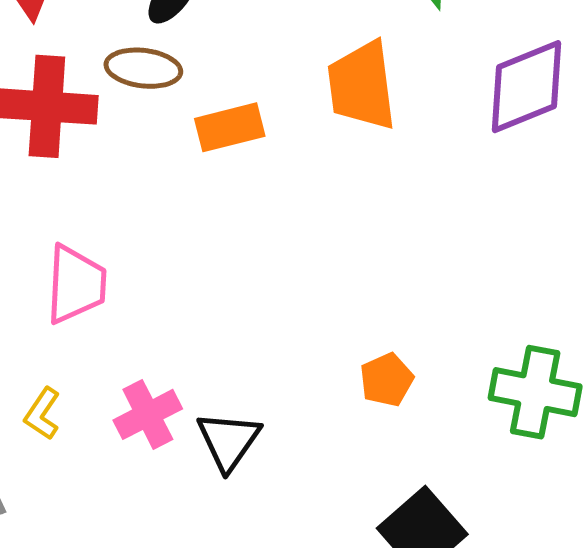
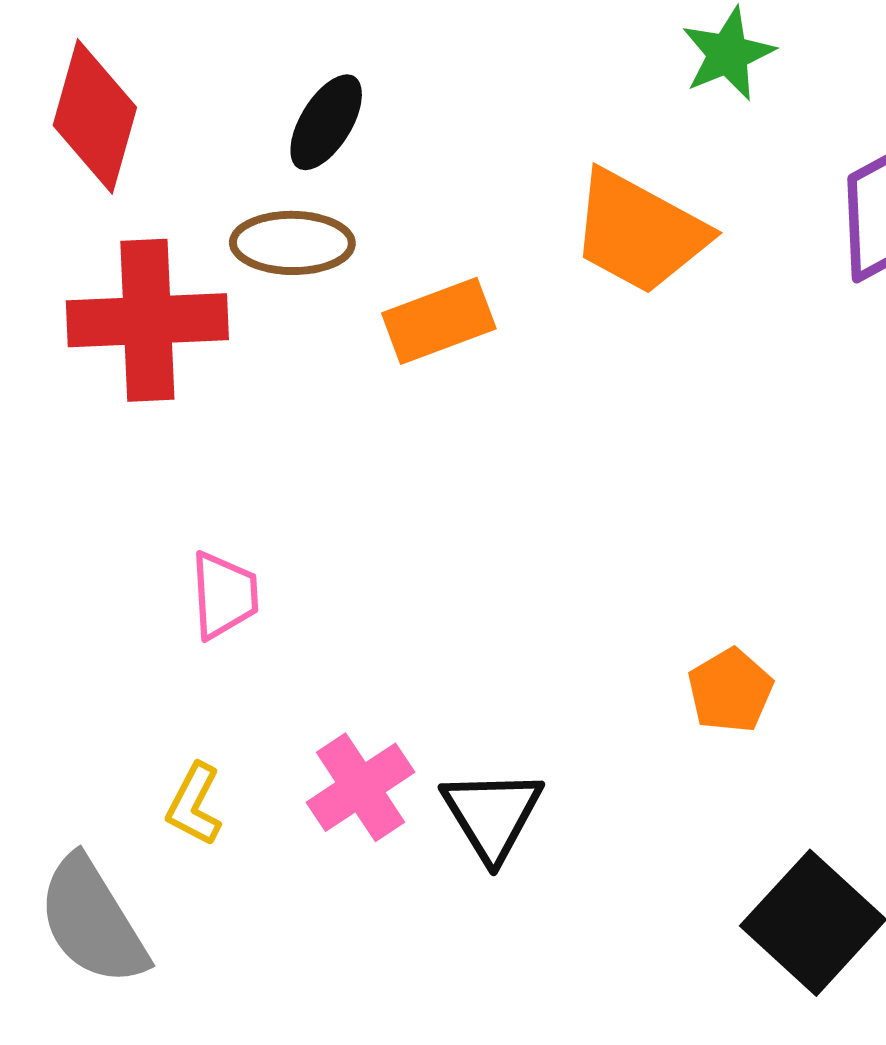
orange trapezoid: (362, 86) -> (639, 232), turned -48
pink trapezoid: (76, 284) -> (224, 595), size x0.7

